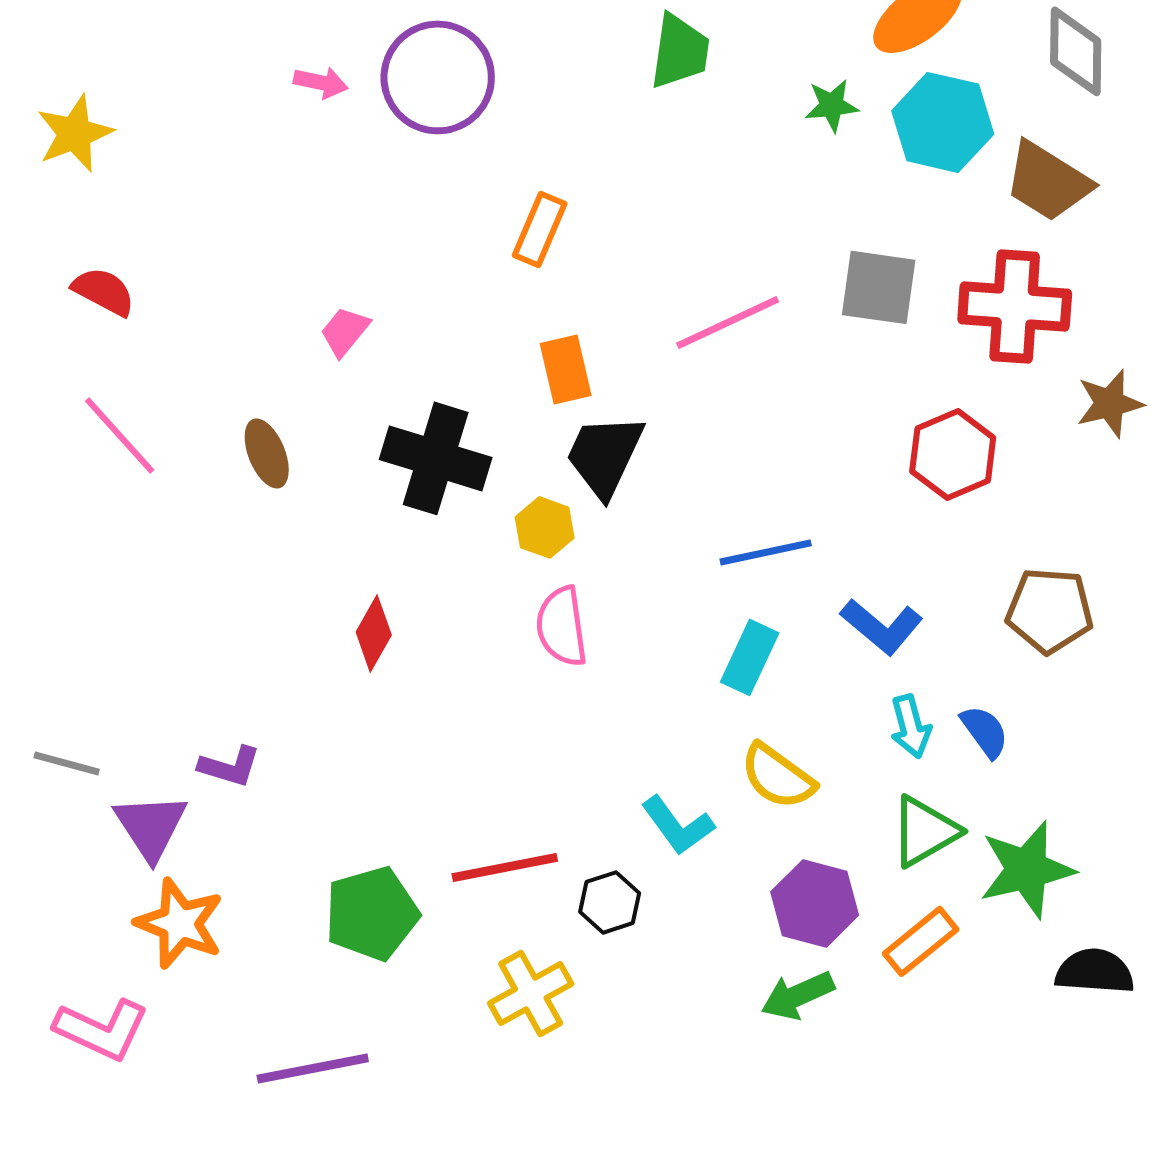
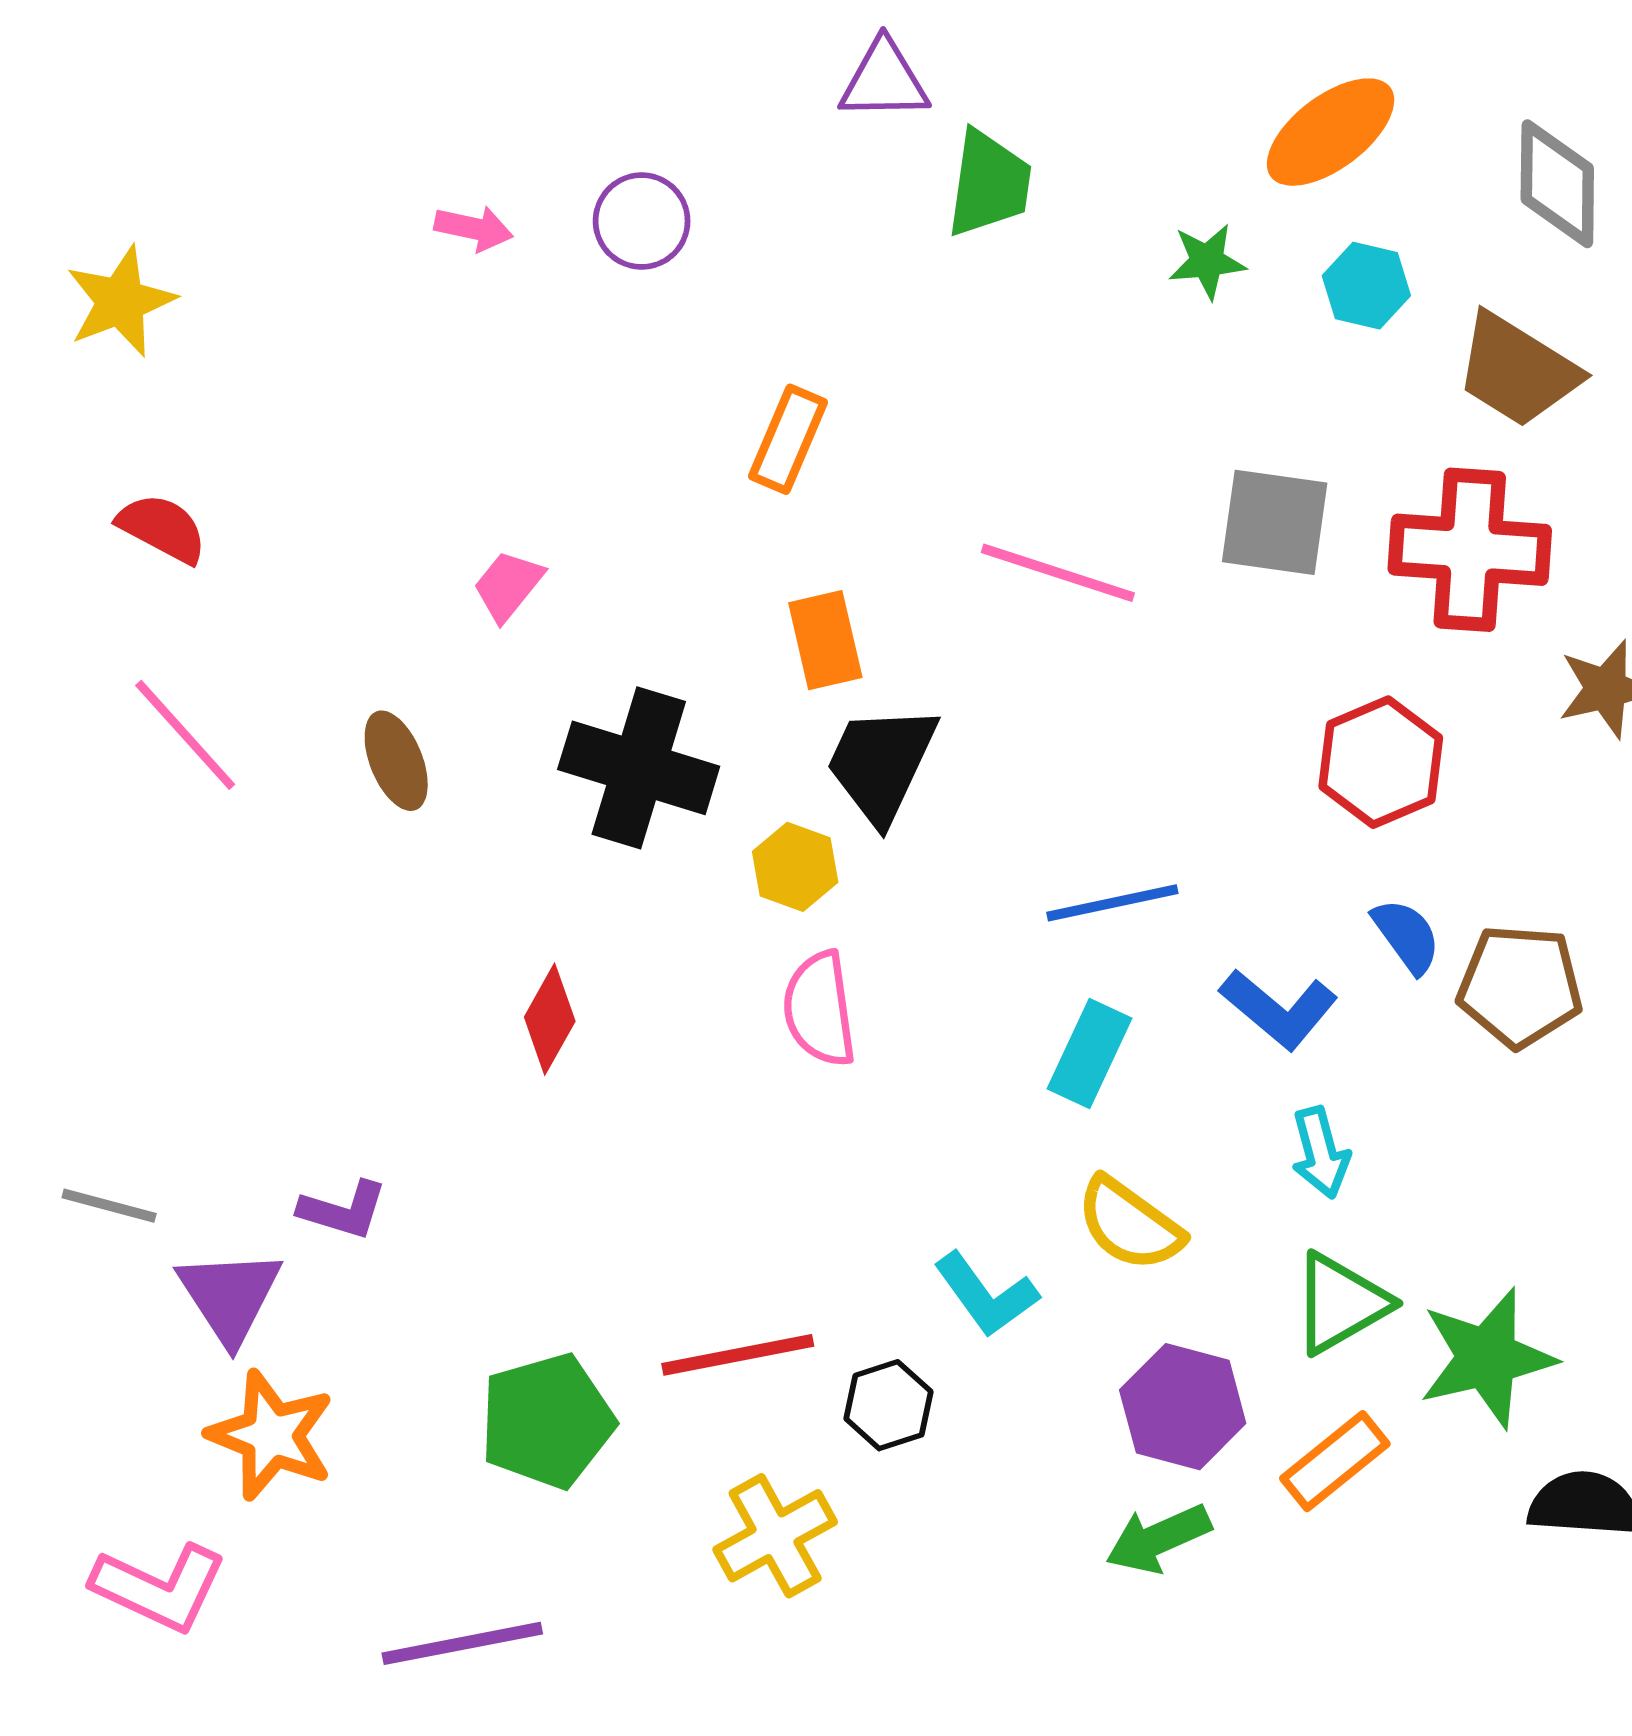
purple circle: (438, 77) -> (642, 221), size x0.6
cyan hexagon: (943, 122) -> (1366, 286), size x0.6
pink line: (728, 322) -> (1058, 573), turned 43
blue semicircle: (985, 731) -> (1407, 936), moved

